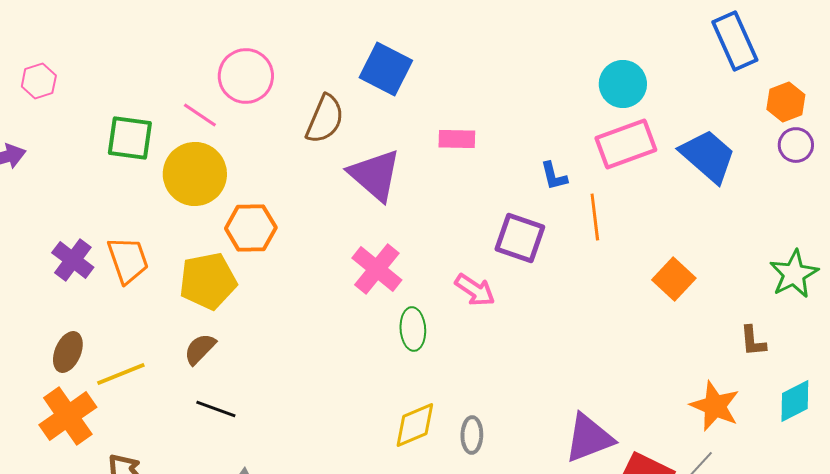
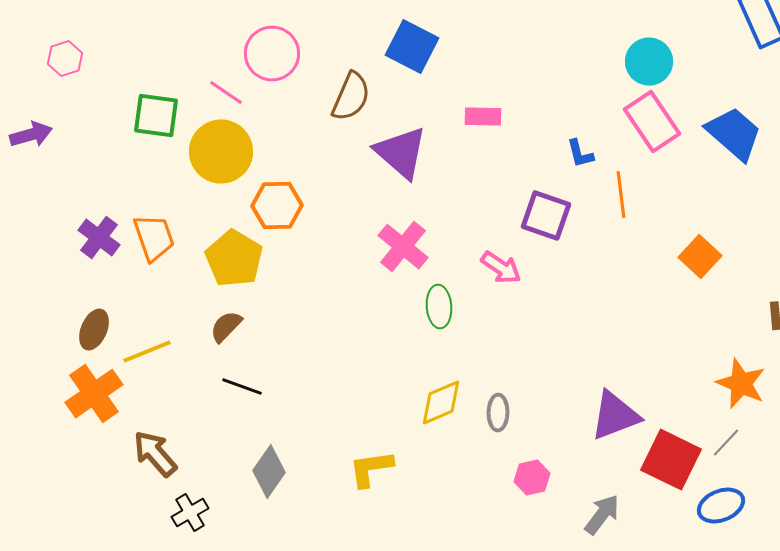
pink rectangle: (626, 144) -> (652, 122), turned 76
yellow pentagon: (208, 281) -> (234, 259), turned -30

